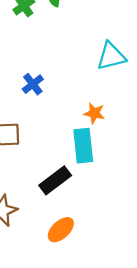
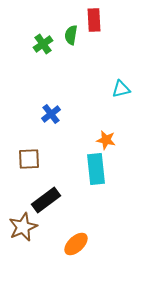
cyan triangle: (111, 56) -> (121, 89), size x0.7
black rectangle: (55, 180) -> (46, 200), moved

